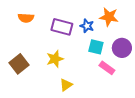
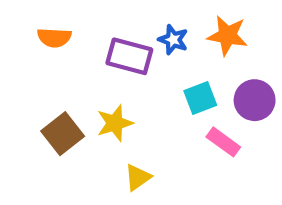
blue star: (87, 26) -> (173, 40), moved
cyan square: (96, 47) -> (200, 98), turned -35
brown square: (19, 64) -> (63, 134), moved

